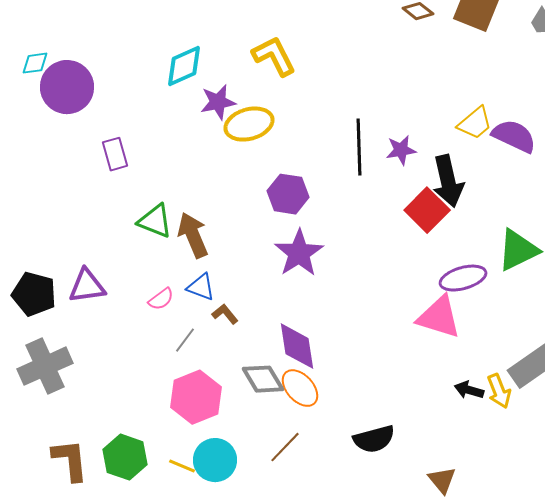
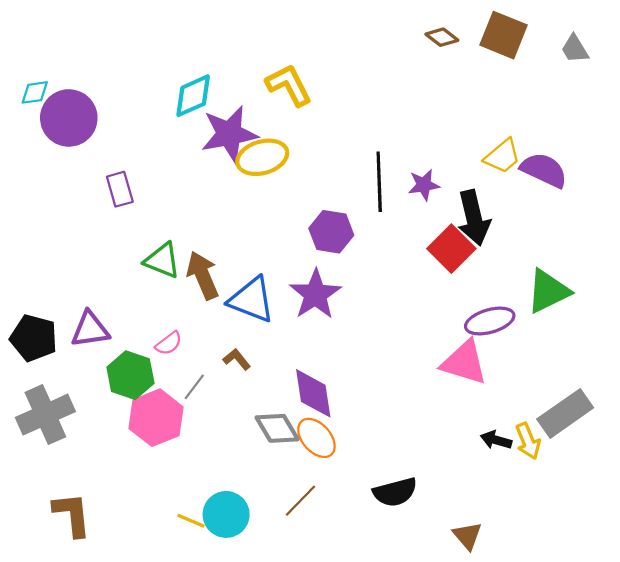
purple star: (218, 102) -> (229, 134), size x1.5
purple hexagon: (288, 194) -> (331, 232), moved
blue triangle: (201, 287) -> (252, 300), moved, size x1.6
pink hexagon: (196, 397) -> (156, 418), moved
green hexagon: (125, 457) -> (130, 375), moved

